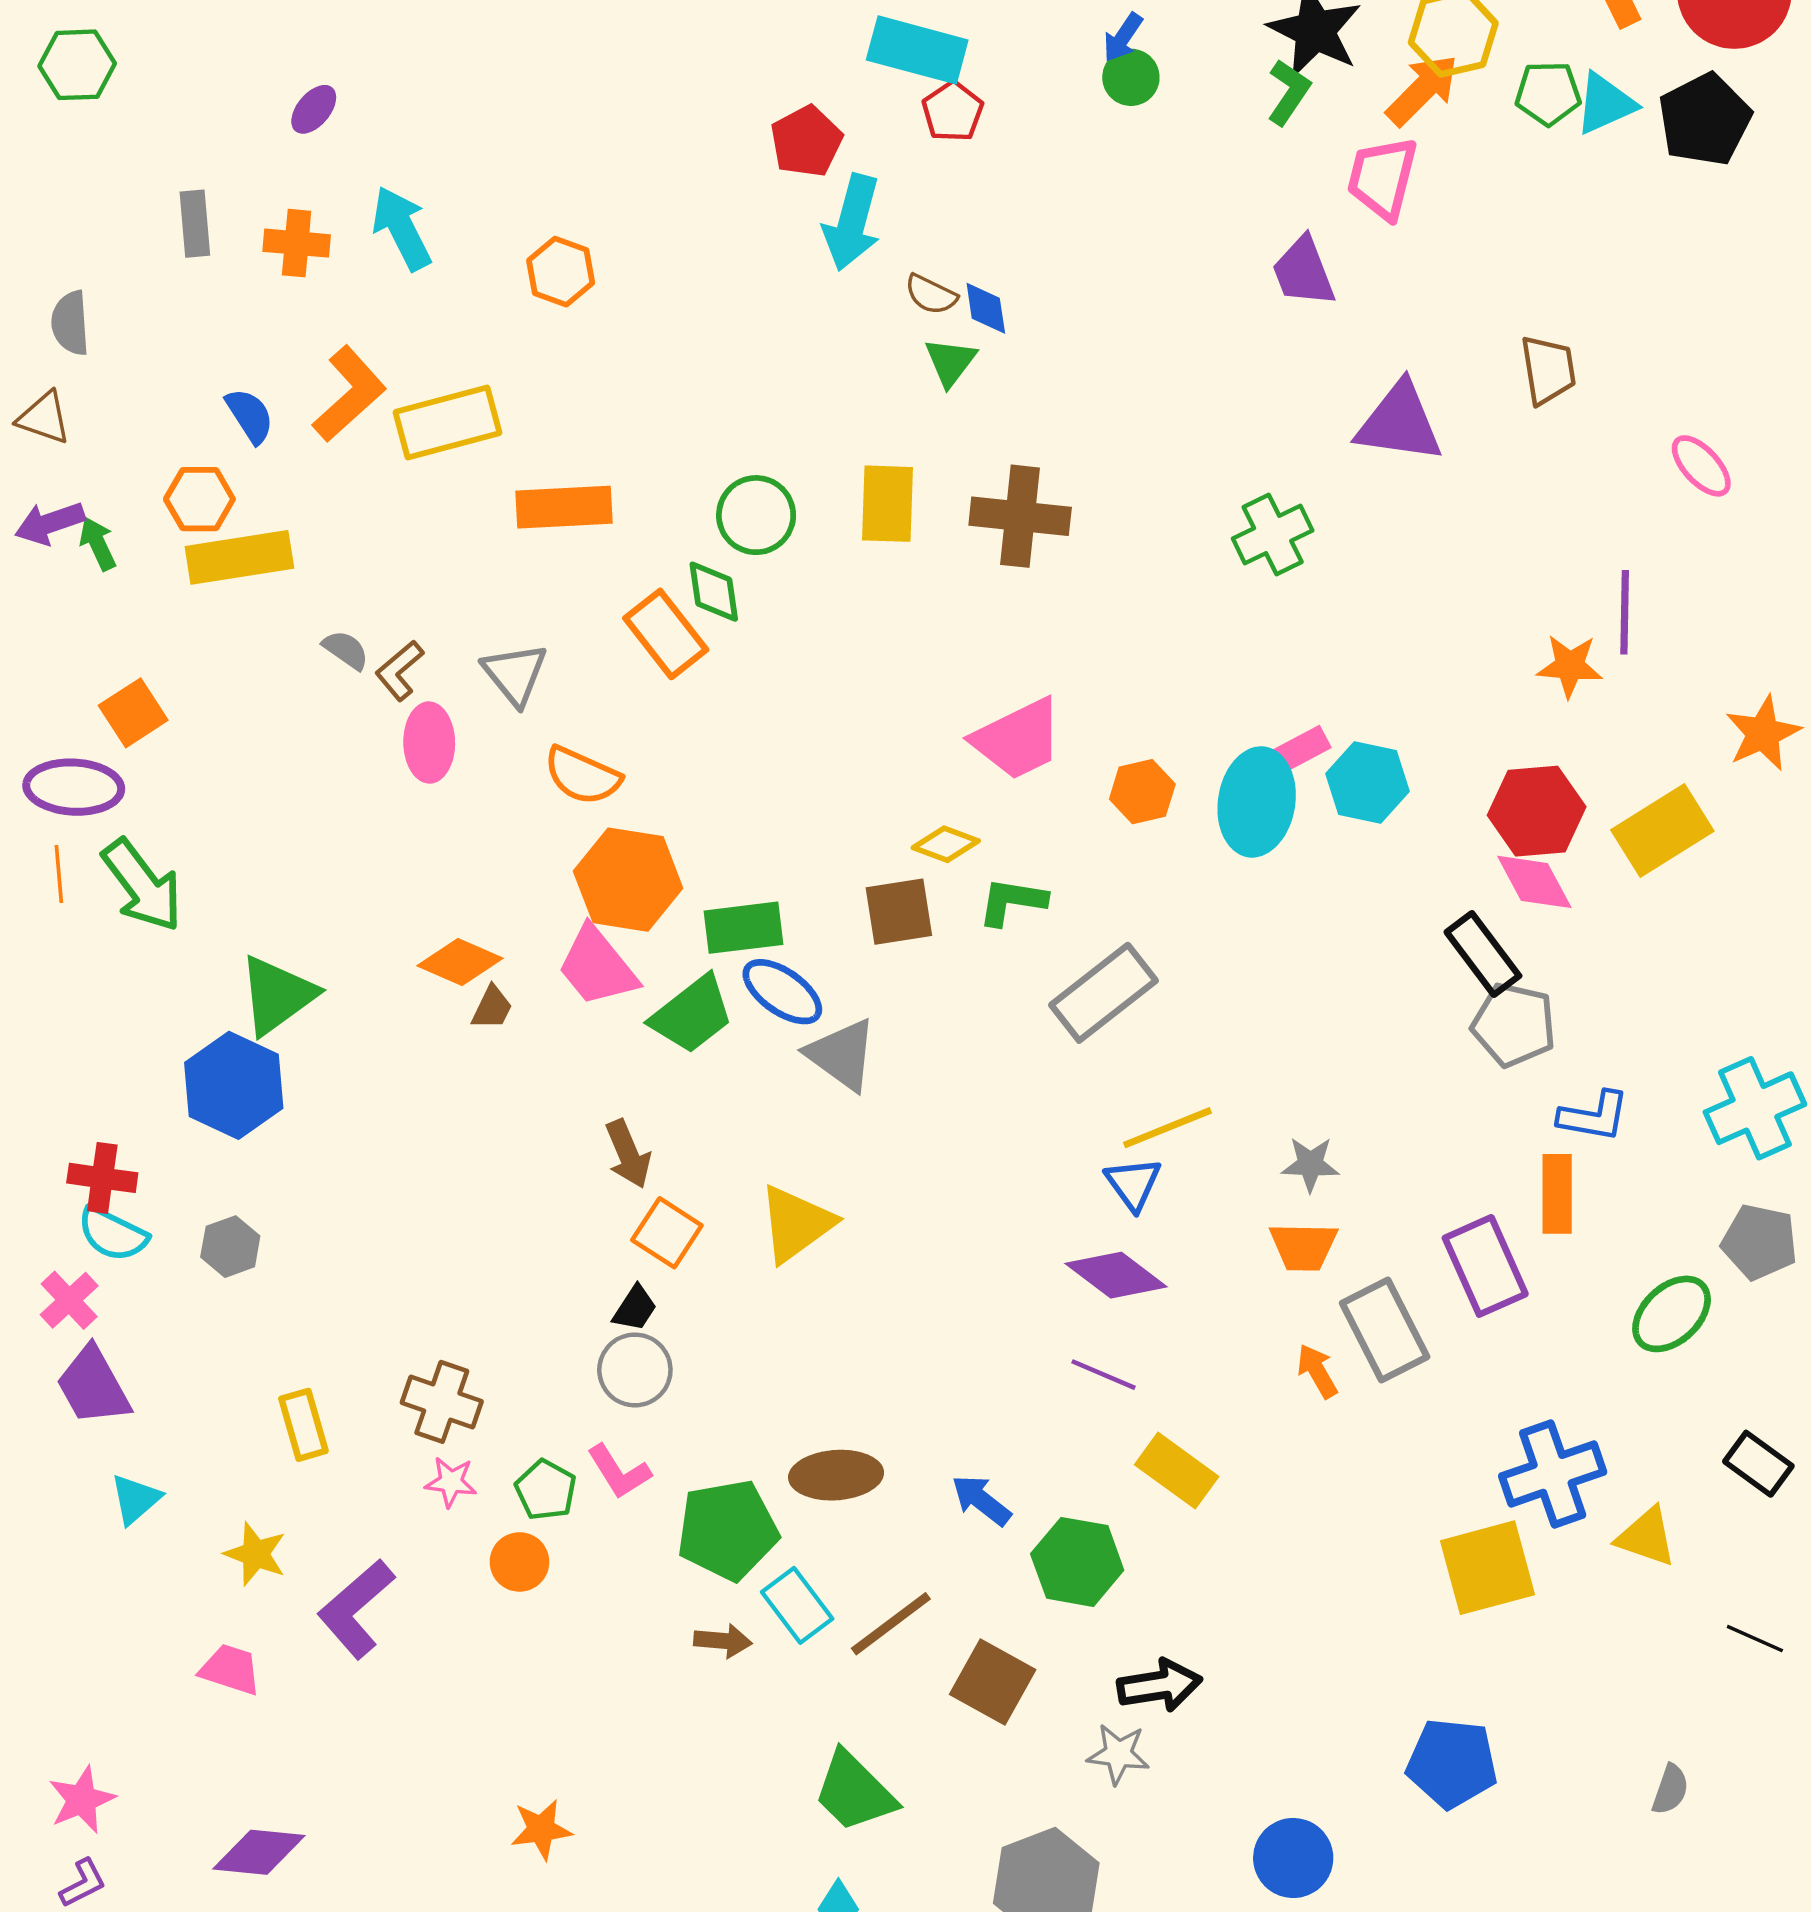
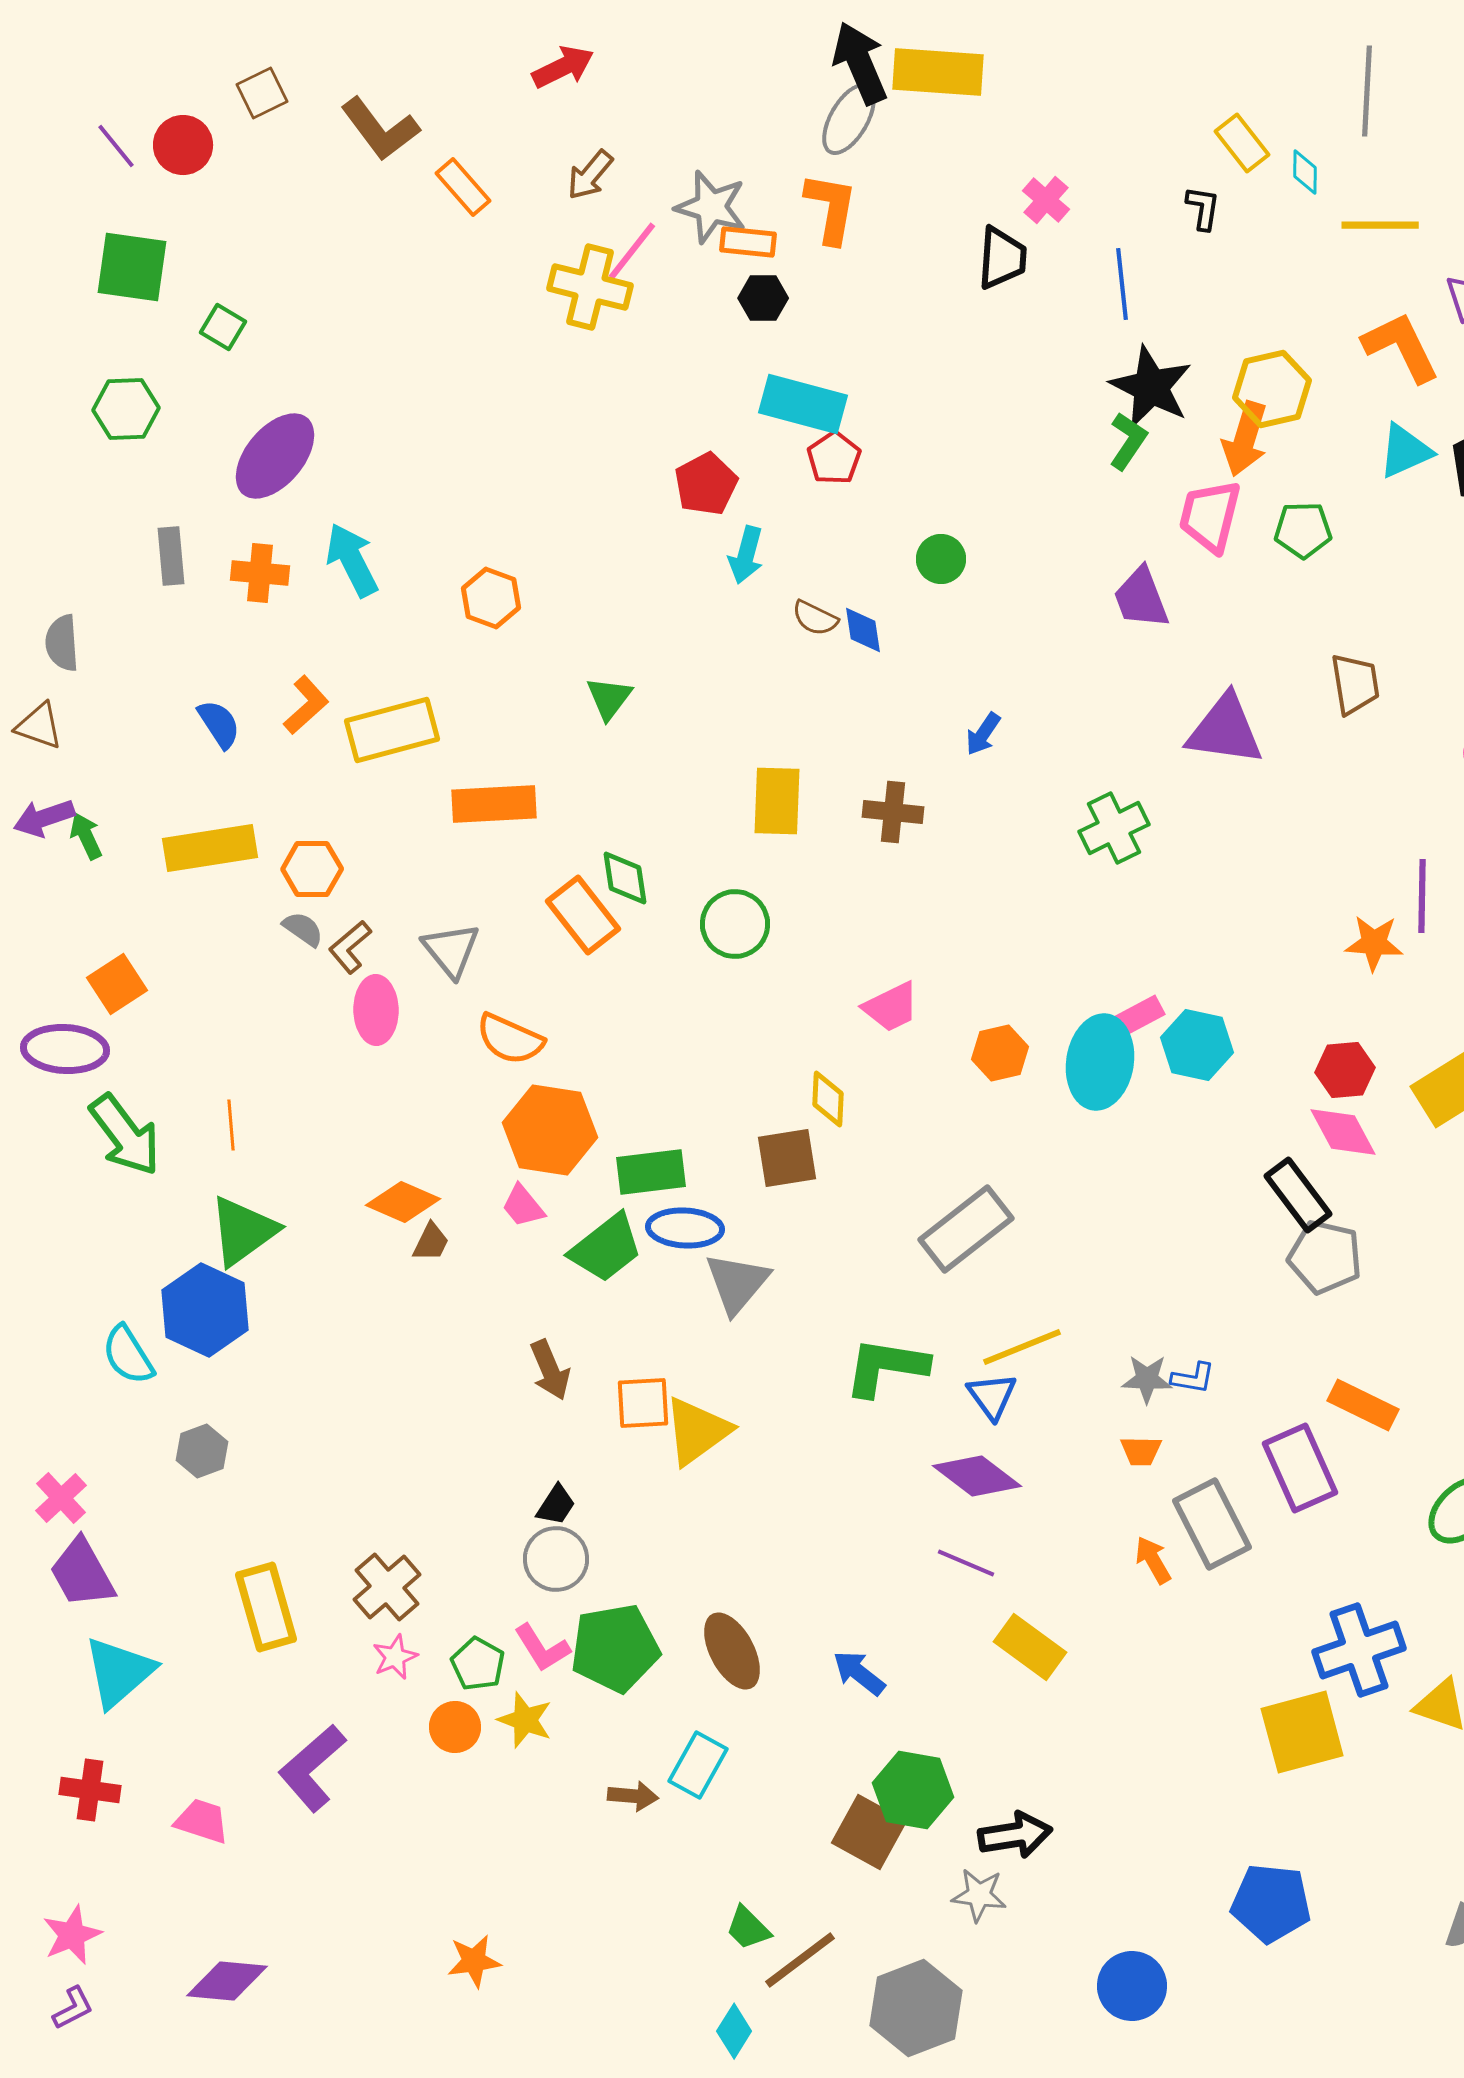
blue arrow: (1123, 37) -> (983, 734), moved
green hexagon: (77, 65) -> (126, 409), moved
green circle: (1131, 77) -> (941, 559), moved
orange arrow: (1422, 90) -> (1245, 439), turned 152
green pentagon: (1548, 93) -> (1303, 530), moved
purple ellipse: (314, 109) -> (275, 456), size x2.0
cyan arrow: (852, 222) -> (746, 555), size x0.7
green triangle: (950, 362) -> (609, 698), moved
orange L-shape: (349, 394) -> (306, 705), size x0.7
orange hexagon: (199, 499) -> (312, 869), moved
green circle: (756, 515) -> (735, 924), moved
brown cross: (1020, 516) -> (893, 812), size x0.7
pink trapezoid: (1018, 739) -> (891, 1007), size x0.7
red hexagon: (1537, 811) -> (1345, 1070), size x0.7
yellow diamond: (946, 844) -> (828, 1099), turned 72
orange line: (59, 874) -> (231, 1125), moved
green L-shape: (1012, 901) -> (886, 1367), moved, size x1.4
pink trapezoid: (597, 967) -> (523, 1206), size x0.6
blue ellipse: (782, 992) -> (685, 1228), turned -32
gray triangle: (842, 1055) -> (737, 1283), turned 34
blue L-shape: (1594, 1116) -> (1193, 1378), moved, size x0.7
red cross: (102, 1178) -> (90, 1790), moved
orange rectangle: (1557, 1194) -> (1363, 1405), turned -64
orange square: (667, 1233) -> (643, 1403), moved, turned -36
cyan semicircle: (113, 1234) -> (128, 1355), moved, turned 32
orange trapezoid: (1303, 1247) -> (1141, 1451), size x0.7
brown cross: (442, 1402) -> (387, 1587), turned 30
yellow rectangle: (303, 1425) -> (266, 1607), size x1.4
brown ellipse: (836, 1475) -> (732, 1651), turned 66
pink star: (451, 1482) -> (395, 1657), turned -30
cyan triangle: (135, 1499) -> (119, 1672), size x1.6
green pentagon: (727, 1530) -> (615, 1648), moved
yellow star: (255, 1554) -> (525, 1720), moved
green hexagon: (1077, 1562) -> (913, 1790), moved
cyan rectangle: (797, 1605) -> (698, 1765), turned 66
brown line: (891, 1624) -> (800, 1960), moved
green trapezoid: (854, 1792) -> (748, 1928), size x0.6

